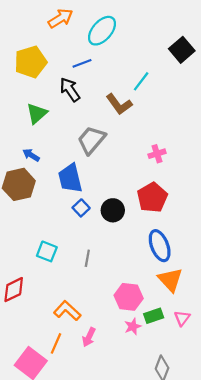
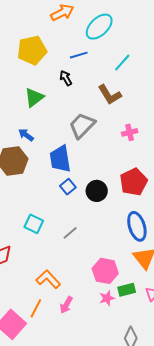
cyan line: (141, 81) -> (122, 63), moved
black arrow: (70, 90) -> (66, 78), size x0.7
pink cross: (157, 154) -> (130, 132), moved
gray line: (87, 258) -> (70, 233), turned 35

